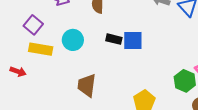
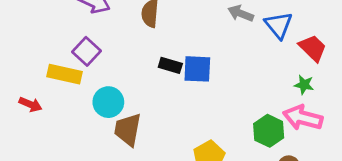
purple square: (33, 25) -> (87, 51), moved
cyan circle: (73, 40) -> (108, 102), moved

